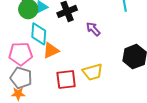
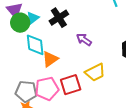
purple arrow: (93, 29) -> (84, 40), moved
pink pentagon: (21, 54) -> (47, 89), moved

